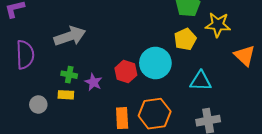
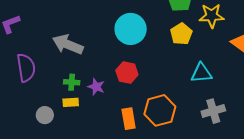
gray arrow: (70, 36) -> (68, 44), turned -132
cyan circle: (155, 63) -> (131, 29), moved

